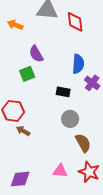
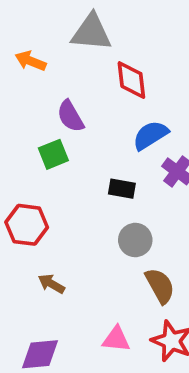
red diamond: (75, 22) -> (131, 80), moved
blue semicircle: (78, 64) -> (150, 135), turned -126
brown arrow: (23, 131) -> (51, 284), moved

